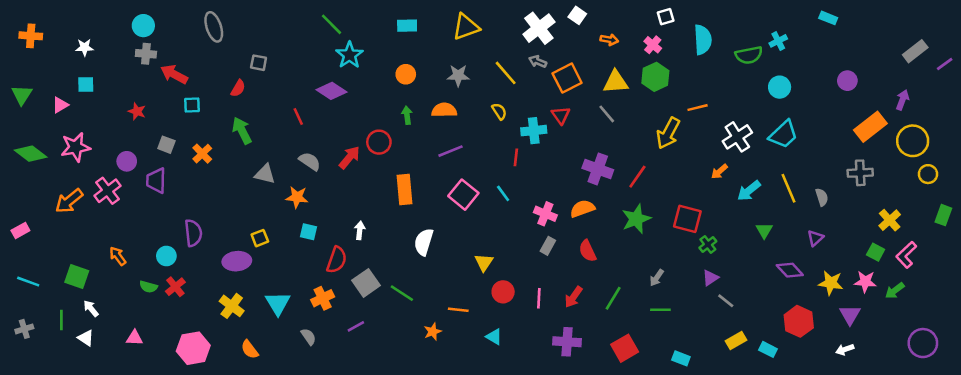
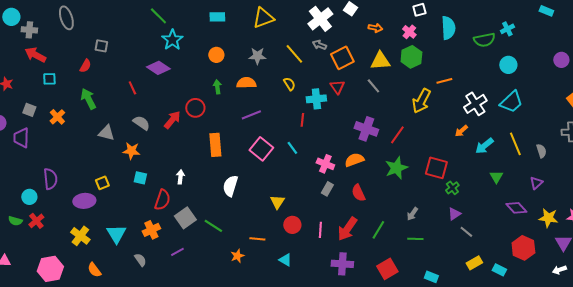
gray cross: (146, 54) -> (29, 30), moved
red arrow: (573, 297) -> (347, 229), size x1.4

